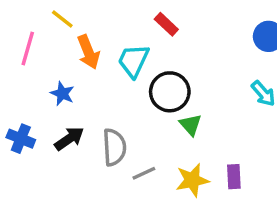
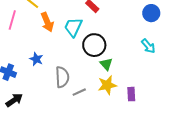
blue star: (62, 94) -> (36, 59), moved
black arrow: (69, 139) -> (14, 100), moved
yellow star: (192, 180) -> (107, 85), moved

